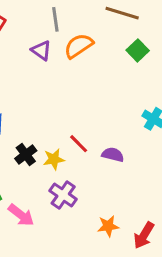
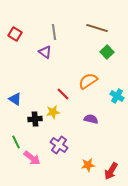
orange semicircle: (79, 46) -> (88, 81), moved
red line: (79, 144) -> (63, 94), moved
black cross: (26, 155) -> (35, 119), turned 32
yellow star: (54, 159) -> (53, 112), moved

